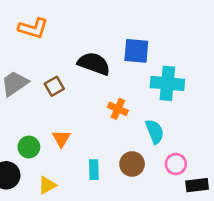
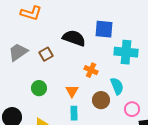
orange triangle: (61, 139) -> (72, 91), moved
green circle: (29, 147) -> (39, 88), moved
brown circle: (132, 164) -> (101, 100), moved

